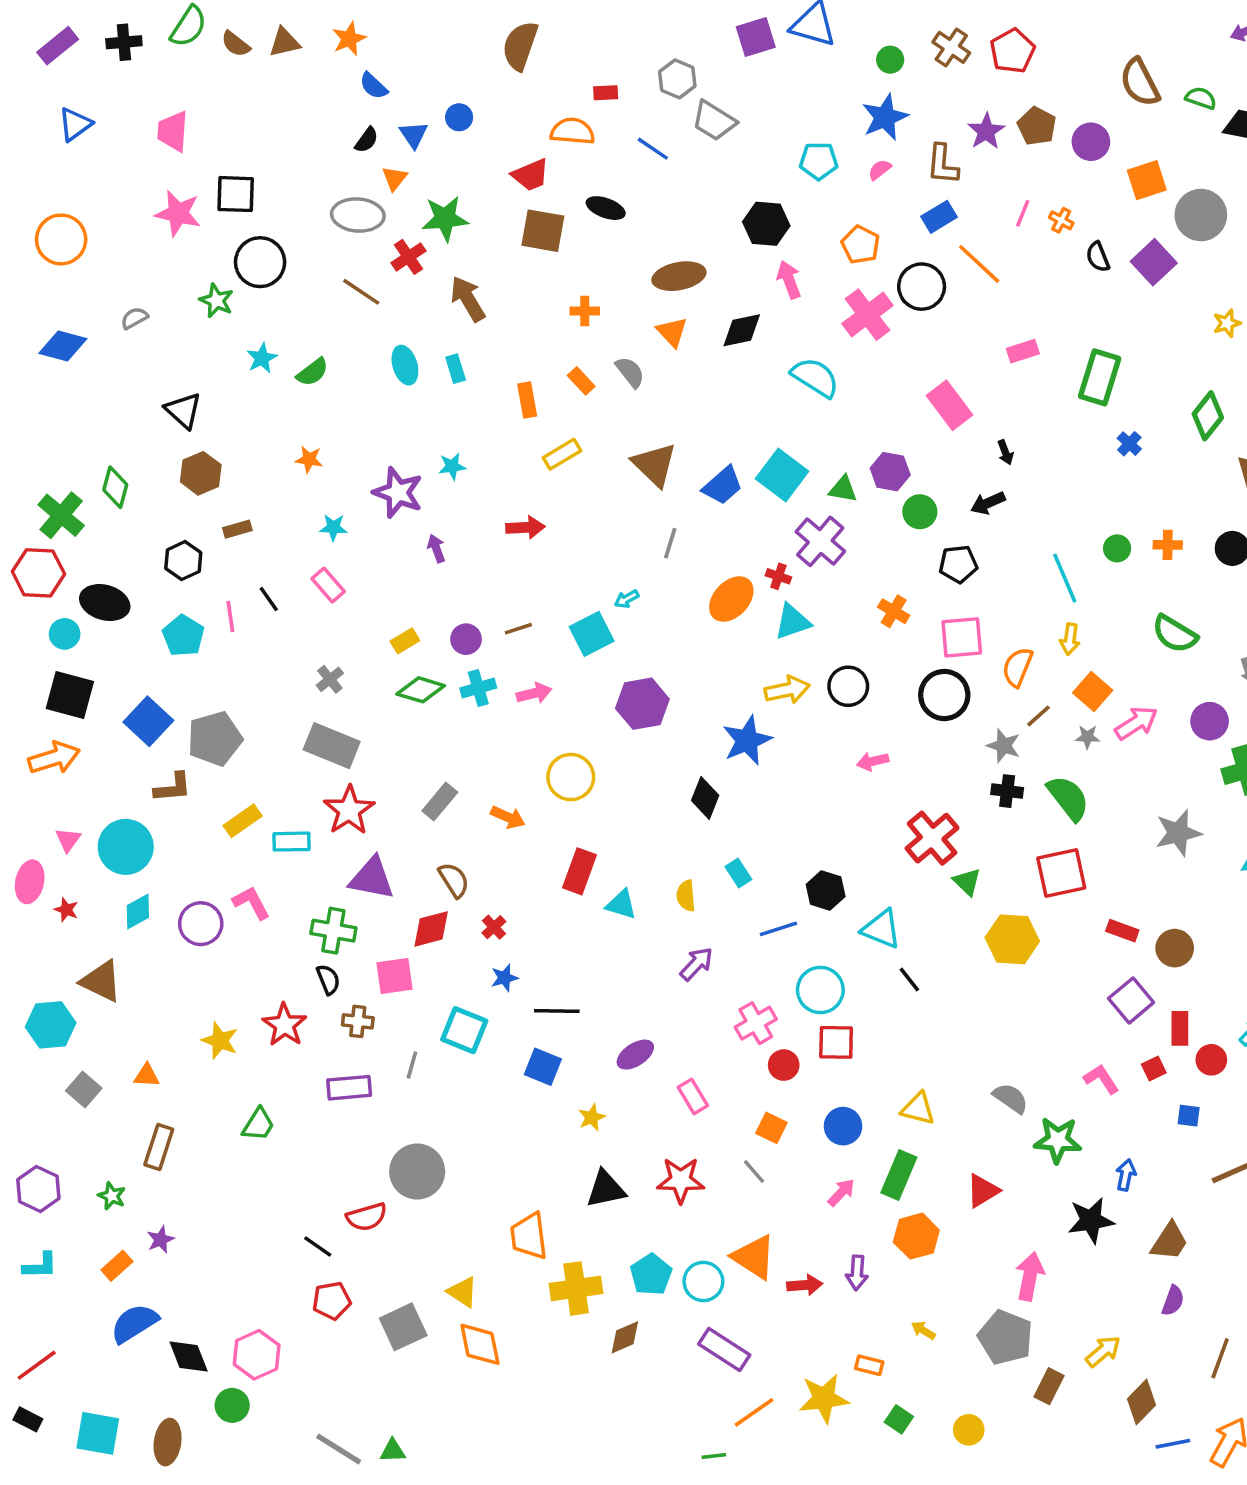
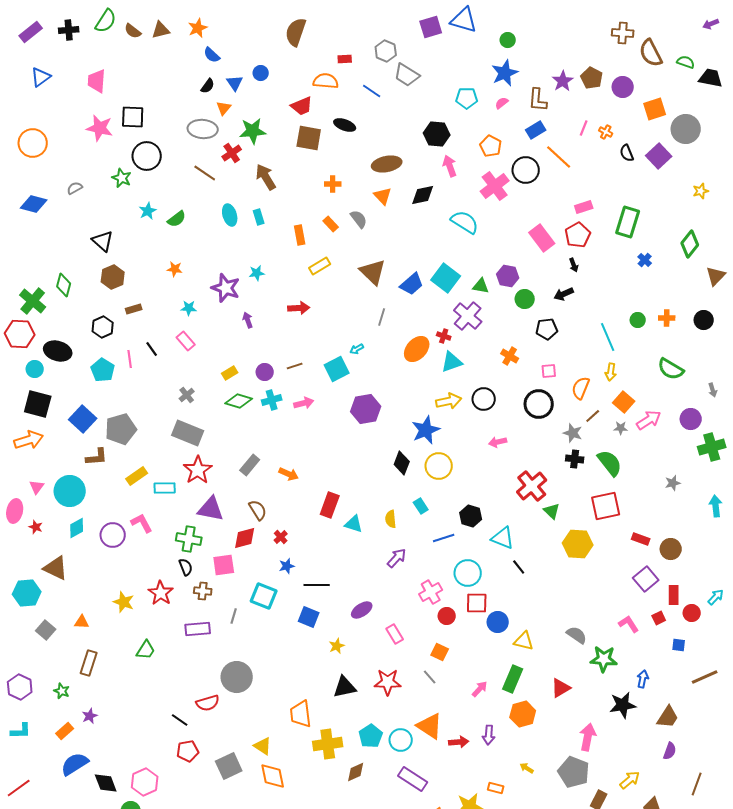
brown cross: (951, 47) -> (623, 33), moved, turned -30
red pentagon: (1012, 51) -> (578, 235), moved
pink square: (962, 637) -> (549, 371), size x0.6
yellow circle: (571, 777) -> (439, 466), moved
gray star: (1178, 833) -> (673, 483), size x0.6
blue circle: (843, 1126) -> (498, 622), moved

